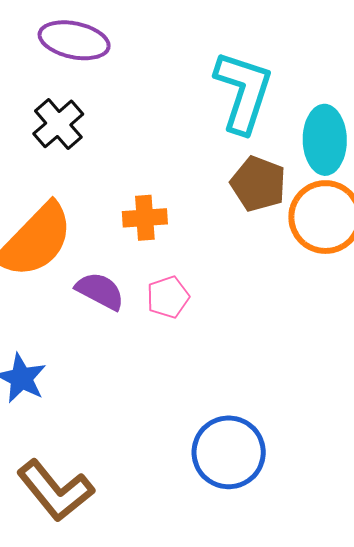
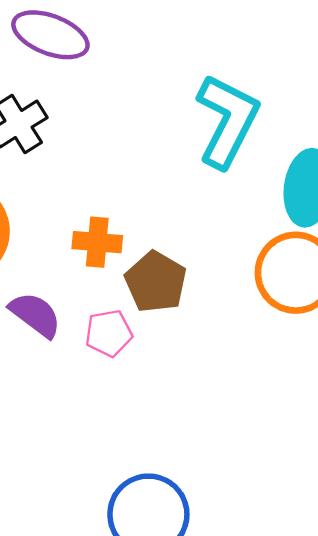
brown pentagon: (258, 184) -> (156, 282), moved

